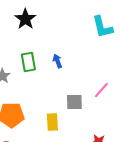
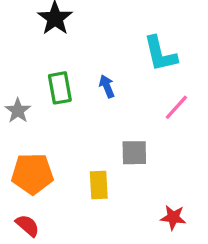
cyan L-shape: (102, 27) -> (160, 54), moved
pink line: (101, 90) -> (176, 107), moved

